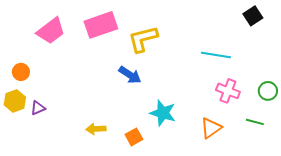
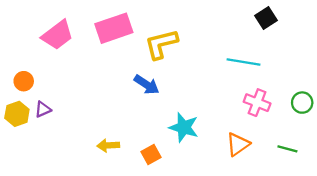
black square: (253, 16) -> (266, 18), moved
purple triangle: (38, 108) -> (43, 109), moved
green line: (255, 122) -> (287, 149), moved

